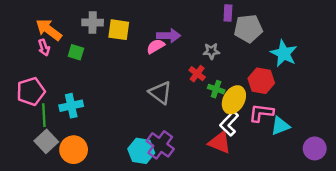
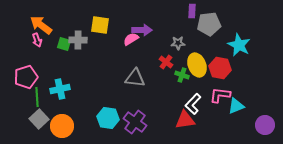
gray cross: (93, 23) -> (78, 40), moved
gray triangle: (160, 93) -> (135, 78), turned -30
yellow ellipse: (234, 100) -> (197, 65), moved, turned -50
red triangle: (220, 143) -> (185, 120), turned -30
cyan hexagon: (141, 151) -> (108, 118), moved

